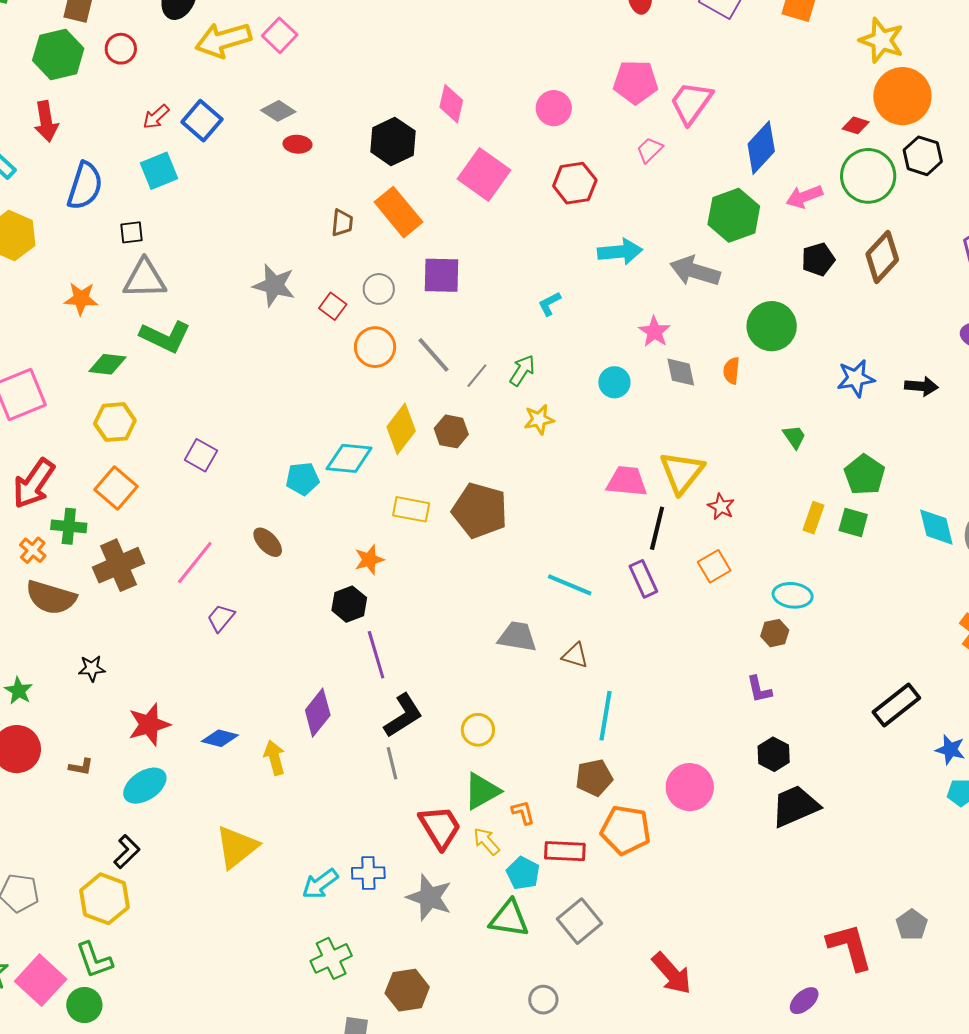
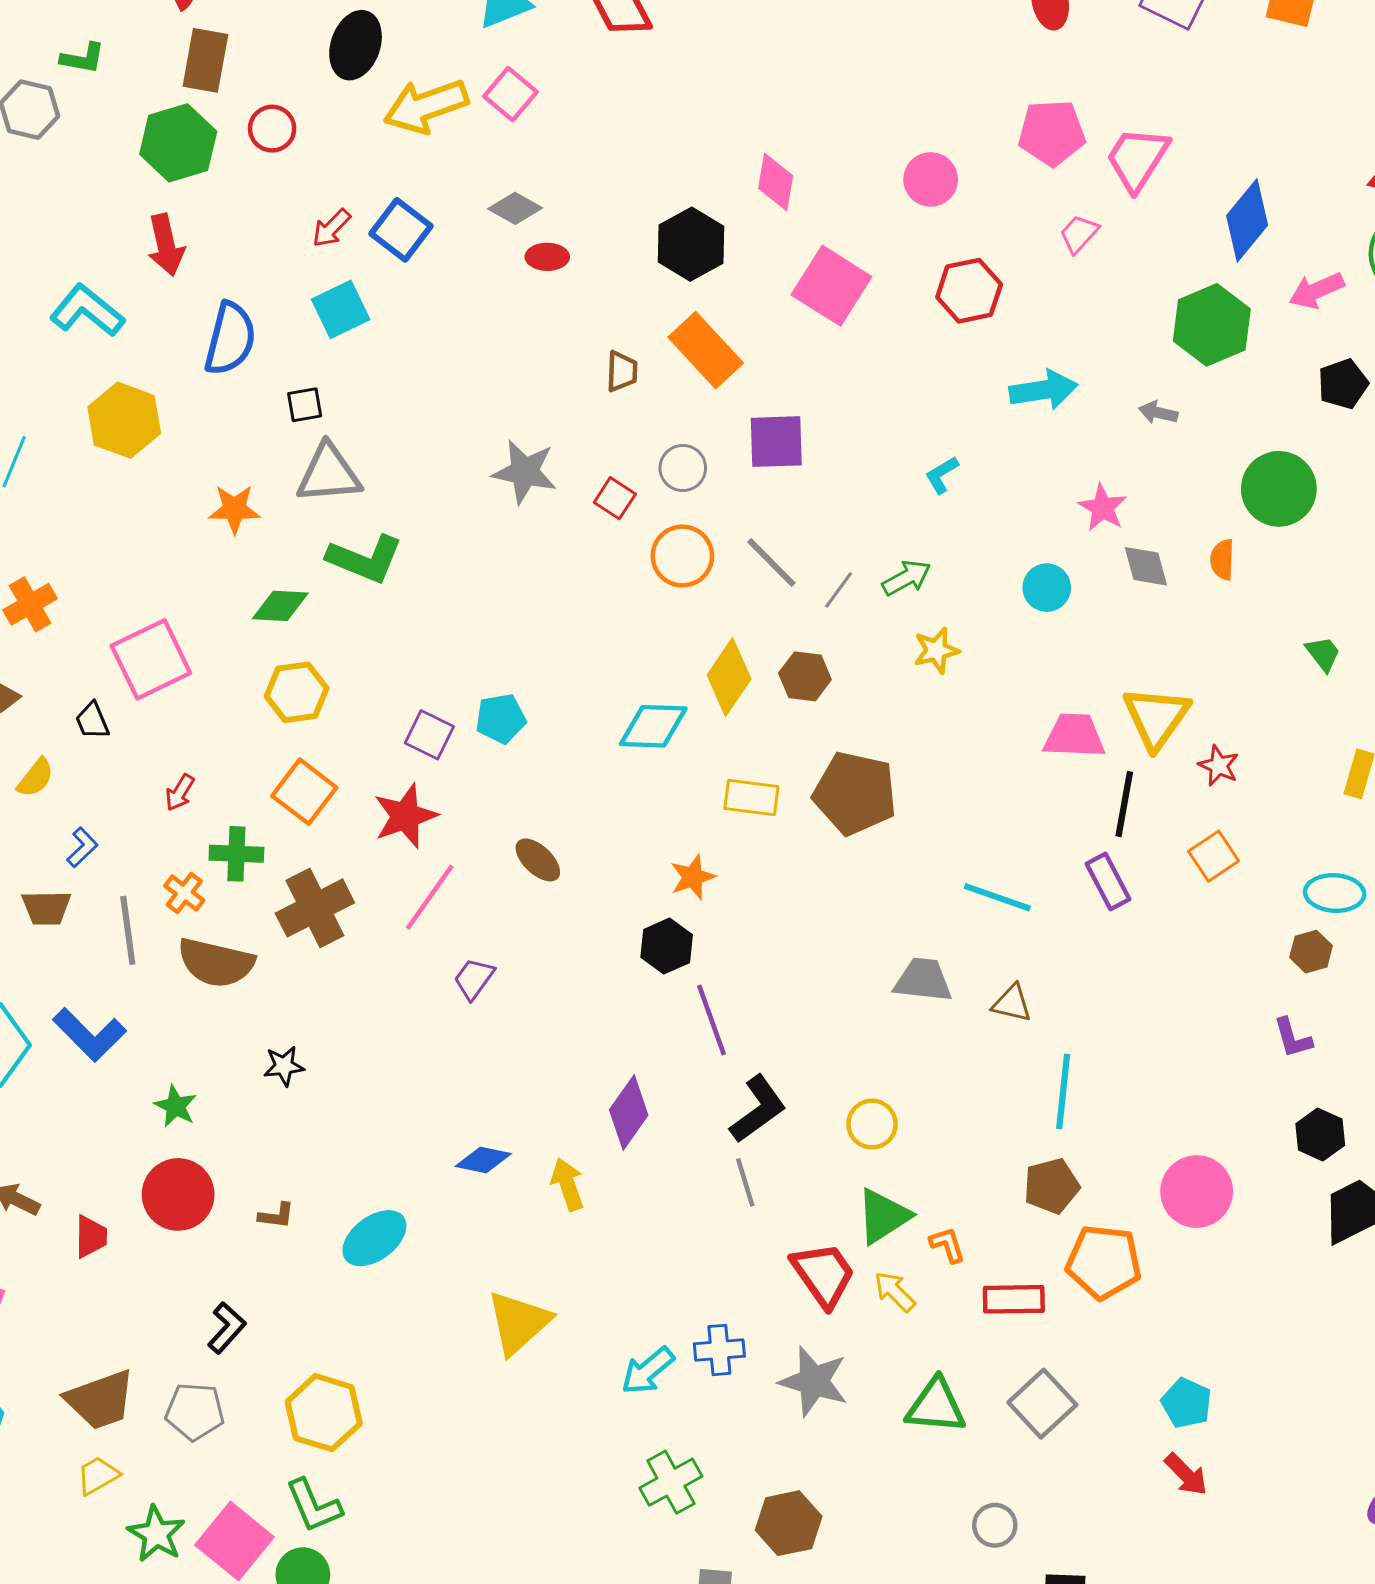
gray arrow: (695, 271) -> (1158, 413), size x0.5
green arrow: (522, 370) -> (906, 578), turned 32
cyan pentagon: (303, 479) -> (501, 718), moved
red arrow: (34, 484) -> (180, 792), size x0.5
red star: (149, 725) -> (405, 816), moved
black L-shape: (127, 852) -> (227, 1328), moved
cyan pentagon: (523, 873) -> (1187, 1403), moved
red arrow: (672, 973) -> (1186, 1474), size x0.7

